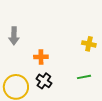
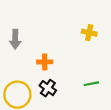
yellow cross: (89, 44) -> (89, 33), moved

